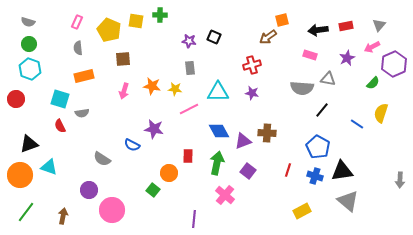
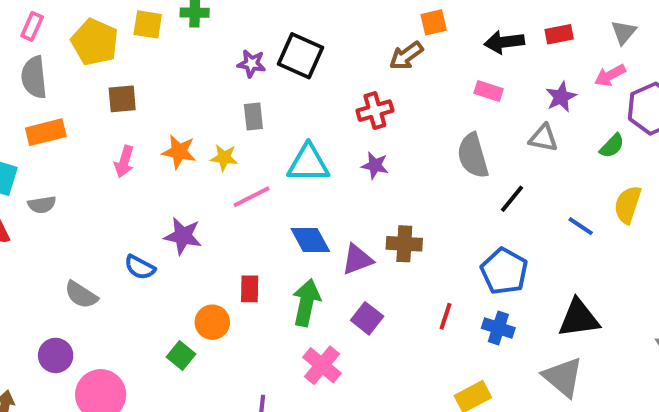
black square: (214, 37) -> (300, 56), size x1.6
gray semicircle: (78, 48) -> (34, 77), size x1.5
gray triangle: (328, 79) -> (543, 138), moved
gray semicircle: (302, 88) -> (473, 156), turned 70
black triangle: (342, 171) -> (579, 318), moved

